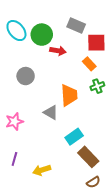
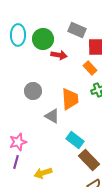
cyan ellipse: (16, 31) -> (18, 35), turned 40
gray circle: (26, 76) -> (33, 91), moved
pink star: (14, 122) -> (18, 142), moved
cyan rectangle: (74, 137) -> (75, 140), turned 72

